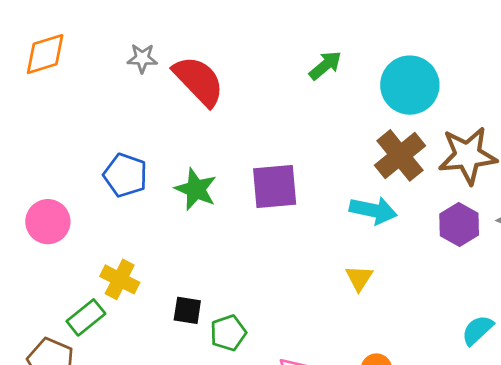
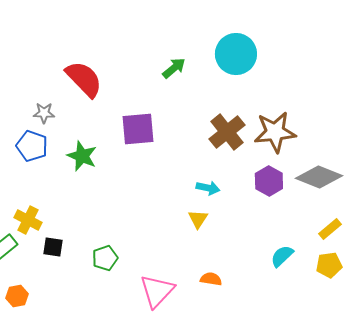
gray star: (142, 58) -> (44, 113), moved
cyan circle: (410, 85) -> (236, 54), moved
purple square: (275, 186) -> (138, 129), moved
cyan arrow: (373, 210) -> (208, 188), moved, size x0.7
black square: (187, 310) -> (53, 247), moved

